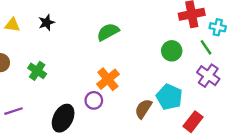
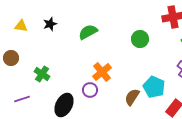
green semicircle: (108, 32) -> (88, 32), moved
green circle: (172, 51) -> (140, 39), moved
green cross: (37, 71) -> (42, 74), moved

